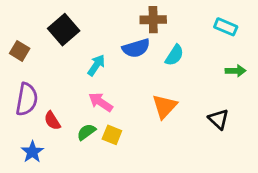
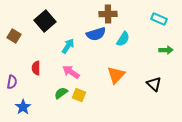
purple semicircle: (27, 99) -> (12, 82), moved, size x0.6
red semicircle: (52, 121) -> (36, 68), moved, turned 32

